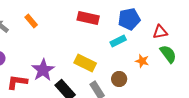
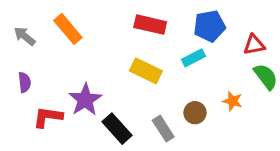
orange rectangle: (31, 21) -> (68, 29), size x1.5
orange star: (142, 61) -> (233, 101), moved
yellow rectangle: (85, 63) -> (146, 71), moved

